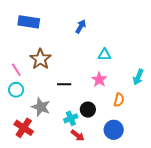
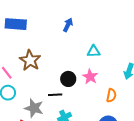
black line: (64, 84) -> (55, 95), moved
black circle: (88, 110) -> (68, 79), moved

